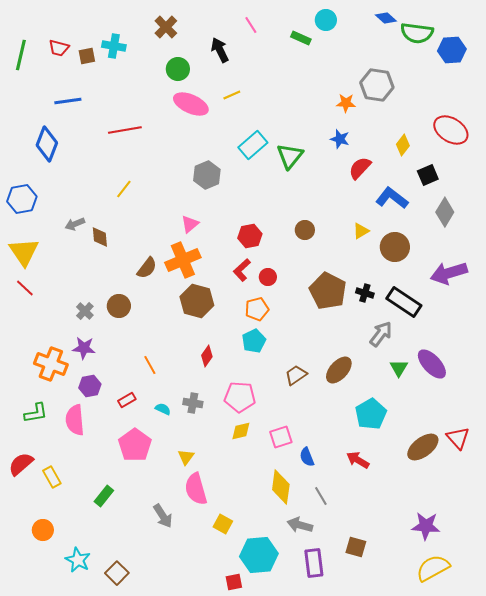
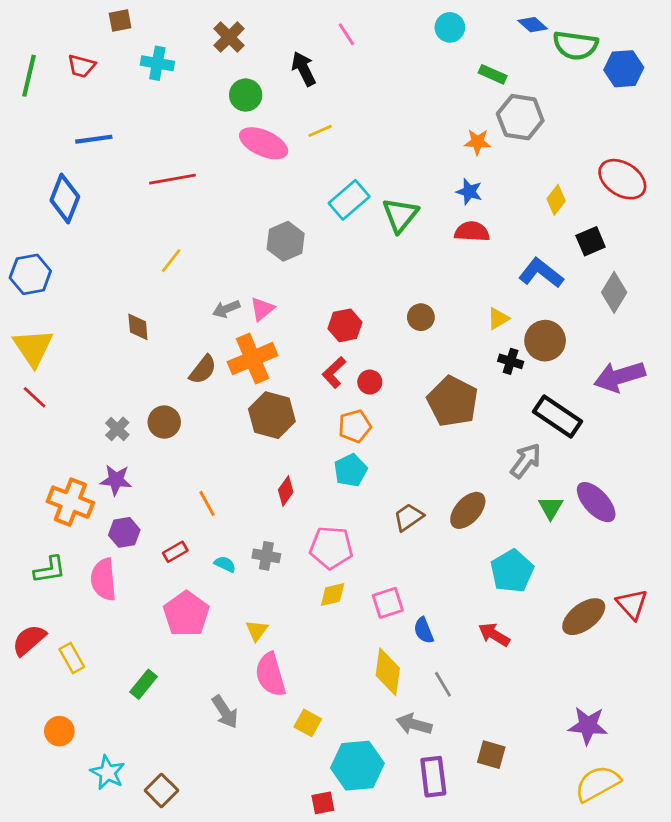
green rectangle: (301, 38) -> (493, 74), moved
brown square: (87, 56) -> (120, 20), moved
red semicircle: (360, 168) -> (472, 232), moved, turned 50
gray arrow: (75, 224) -> (226, 309), moved
black cross: (365, 293) -> (511, 361), moved

